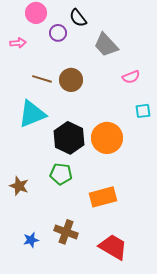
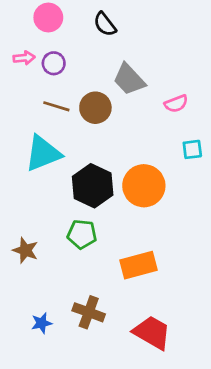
purple circle: (58, 33) -> (54, 63), moved
gray trapezoid: (106, 45) -> (129, 79), moved

